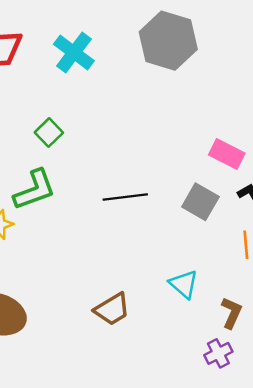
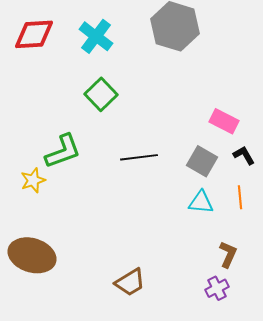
green square: (49, 133) -> (101, 94), moved, size x1.4
cyan triangle: (184, 284) -> (201, 202), moved, turned -36
brown trapezoid: (112, 309) -> (130, 282), moved

